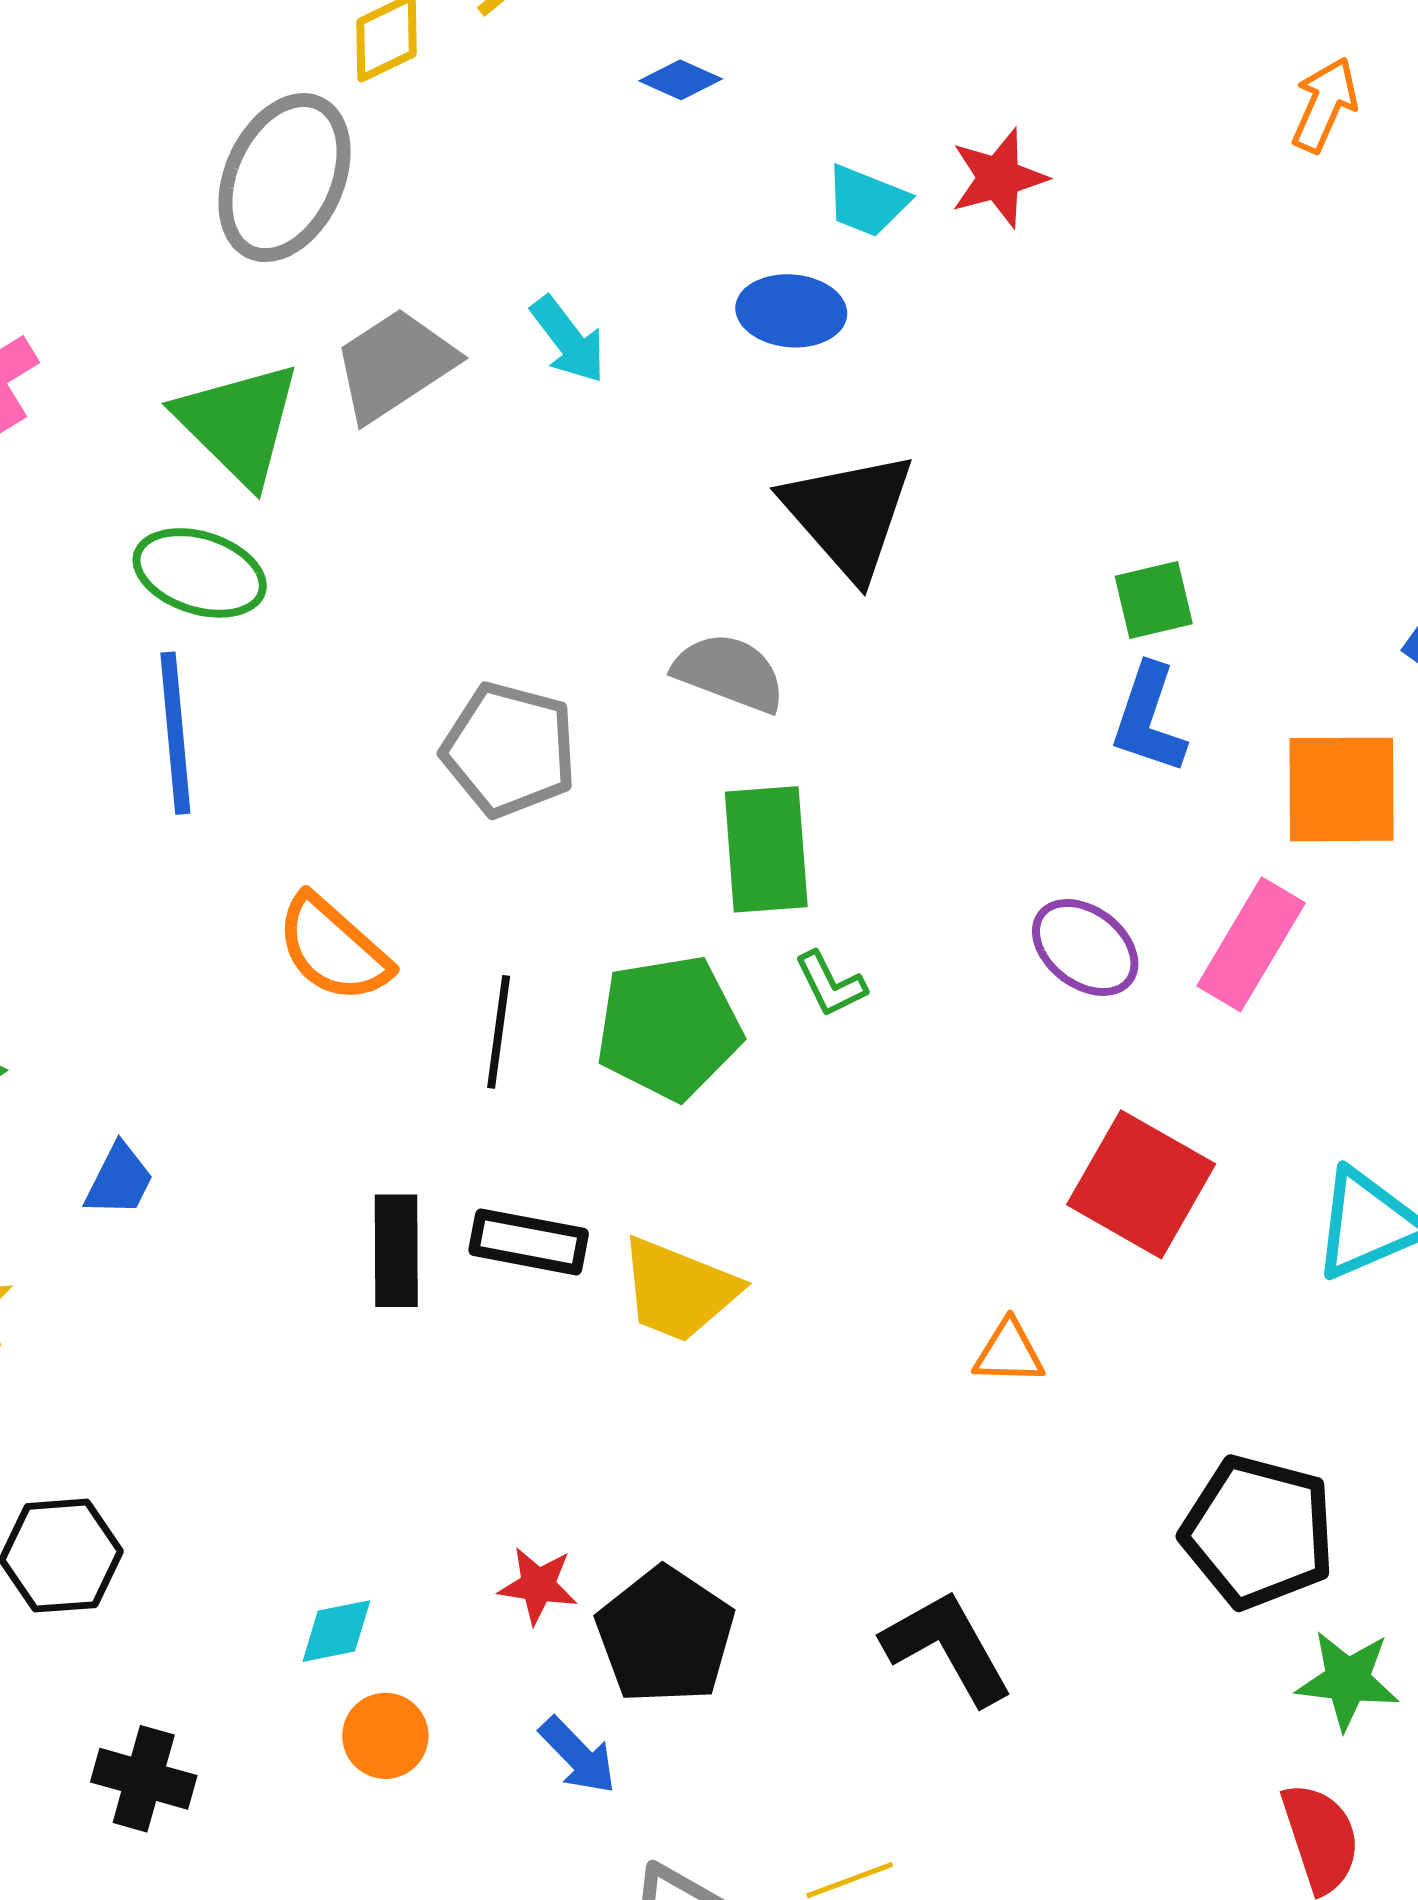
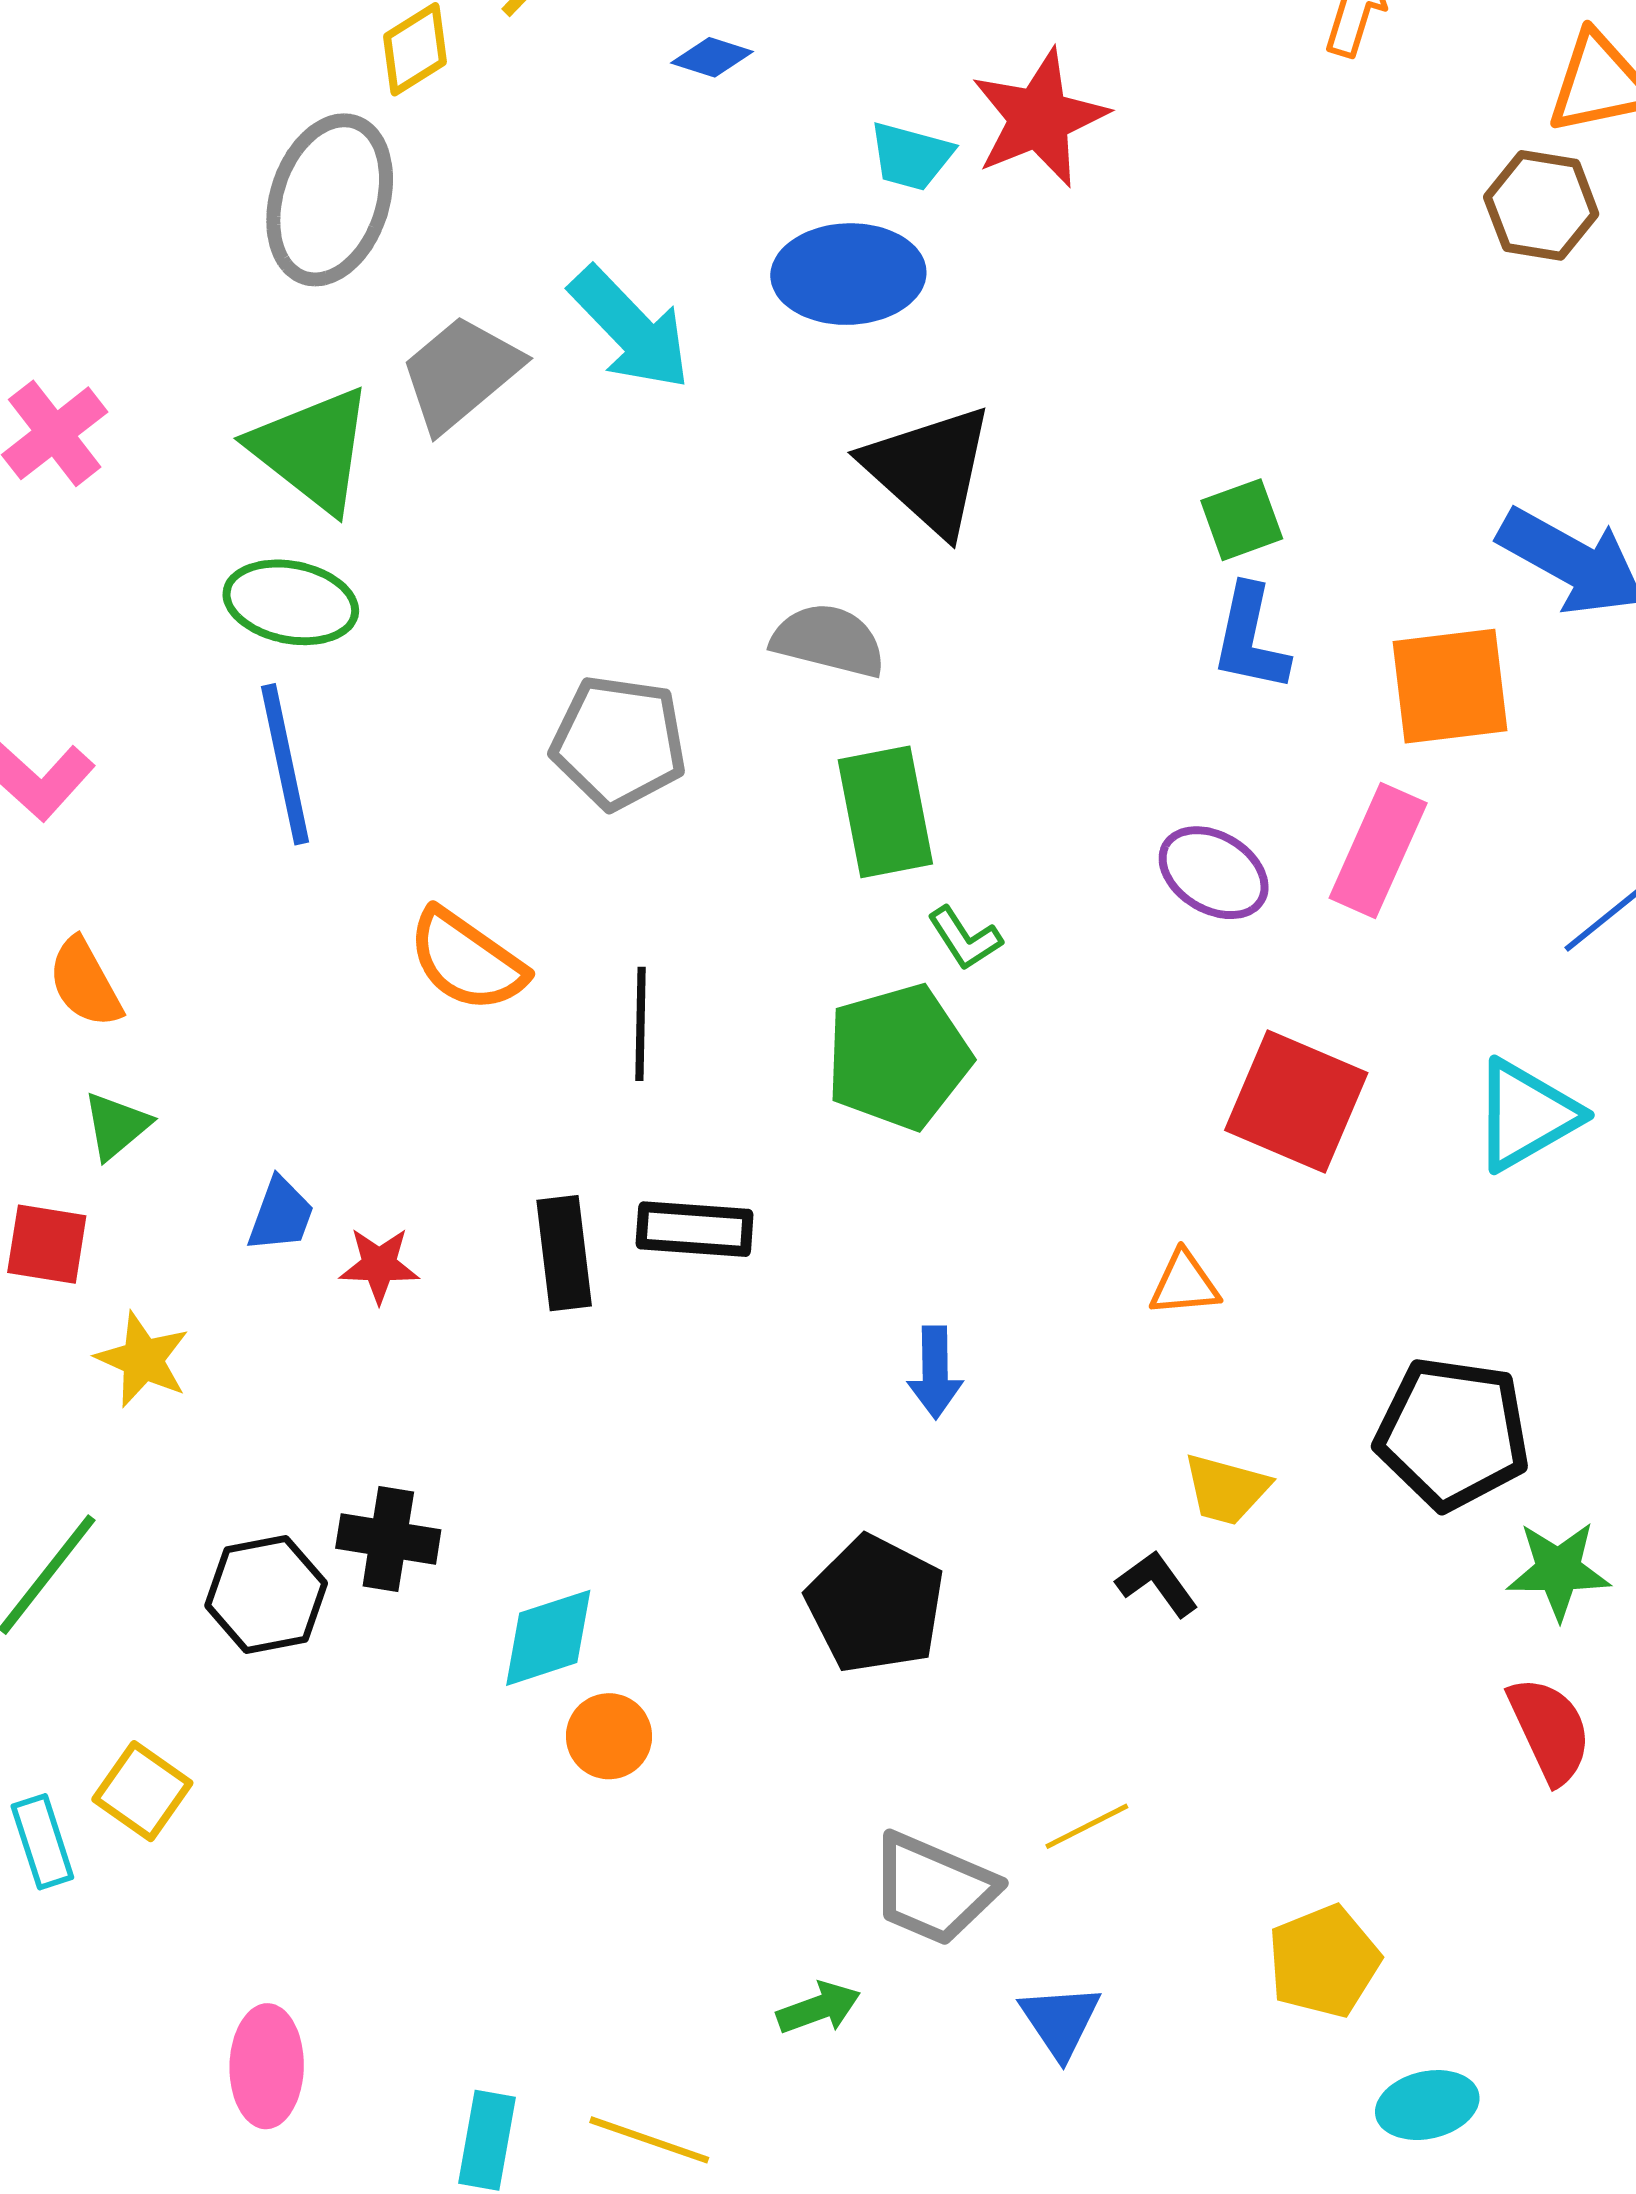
red star: (999, 178) -> (1039, 118), size x1.4
blue ellipse: (791, 311) -> (848, 274), size x1.4
cyan arrow: (568, 340) -> (630, 328), size x1.5
green pentagon: (669, 1027) -> (898, 1057), moved
yellow trapezoid: (679, 1290) -> (1226, 1489), moved, size x0.7
red star: (538, 1585) -> (379, 1265), moved
cyan diamond: (336, 1631) -> (548, 1638), size x1.4
black L-shape: (947, 1647) -> (1157, 1584), size x0.6
blue arrow: (578, 1756) -> (935, 1372), moved, turned 50
black cross: (144, 1779) -> (388, 1539), moved

